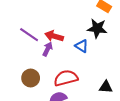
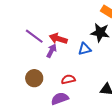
blue triangle: (82, 46) -> (85, 49), turned -48
red semicircle: (66, 78) -> (68, 79), size x0.6

